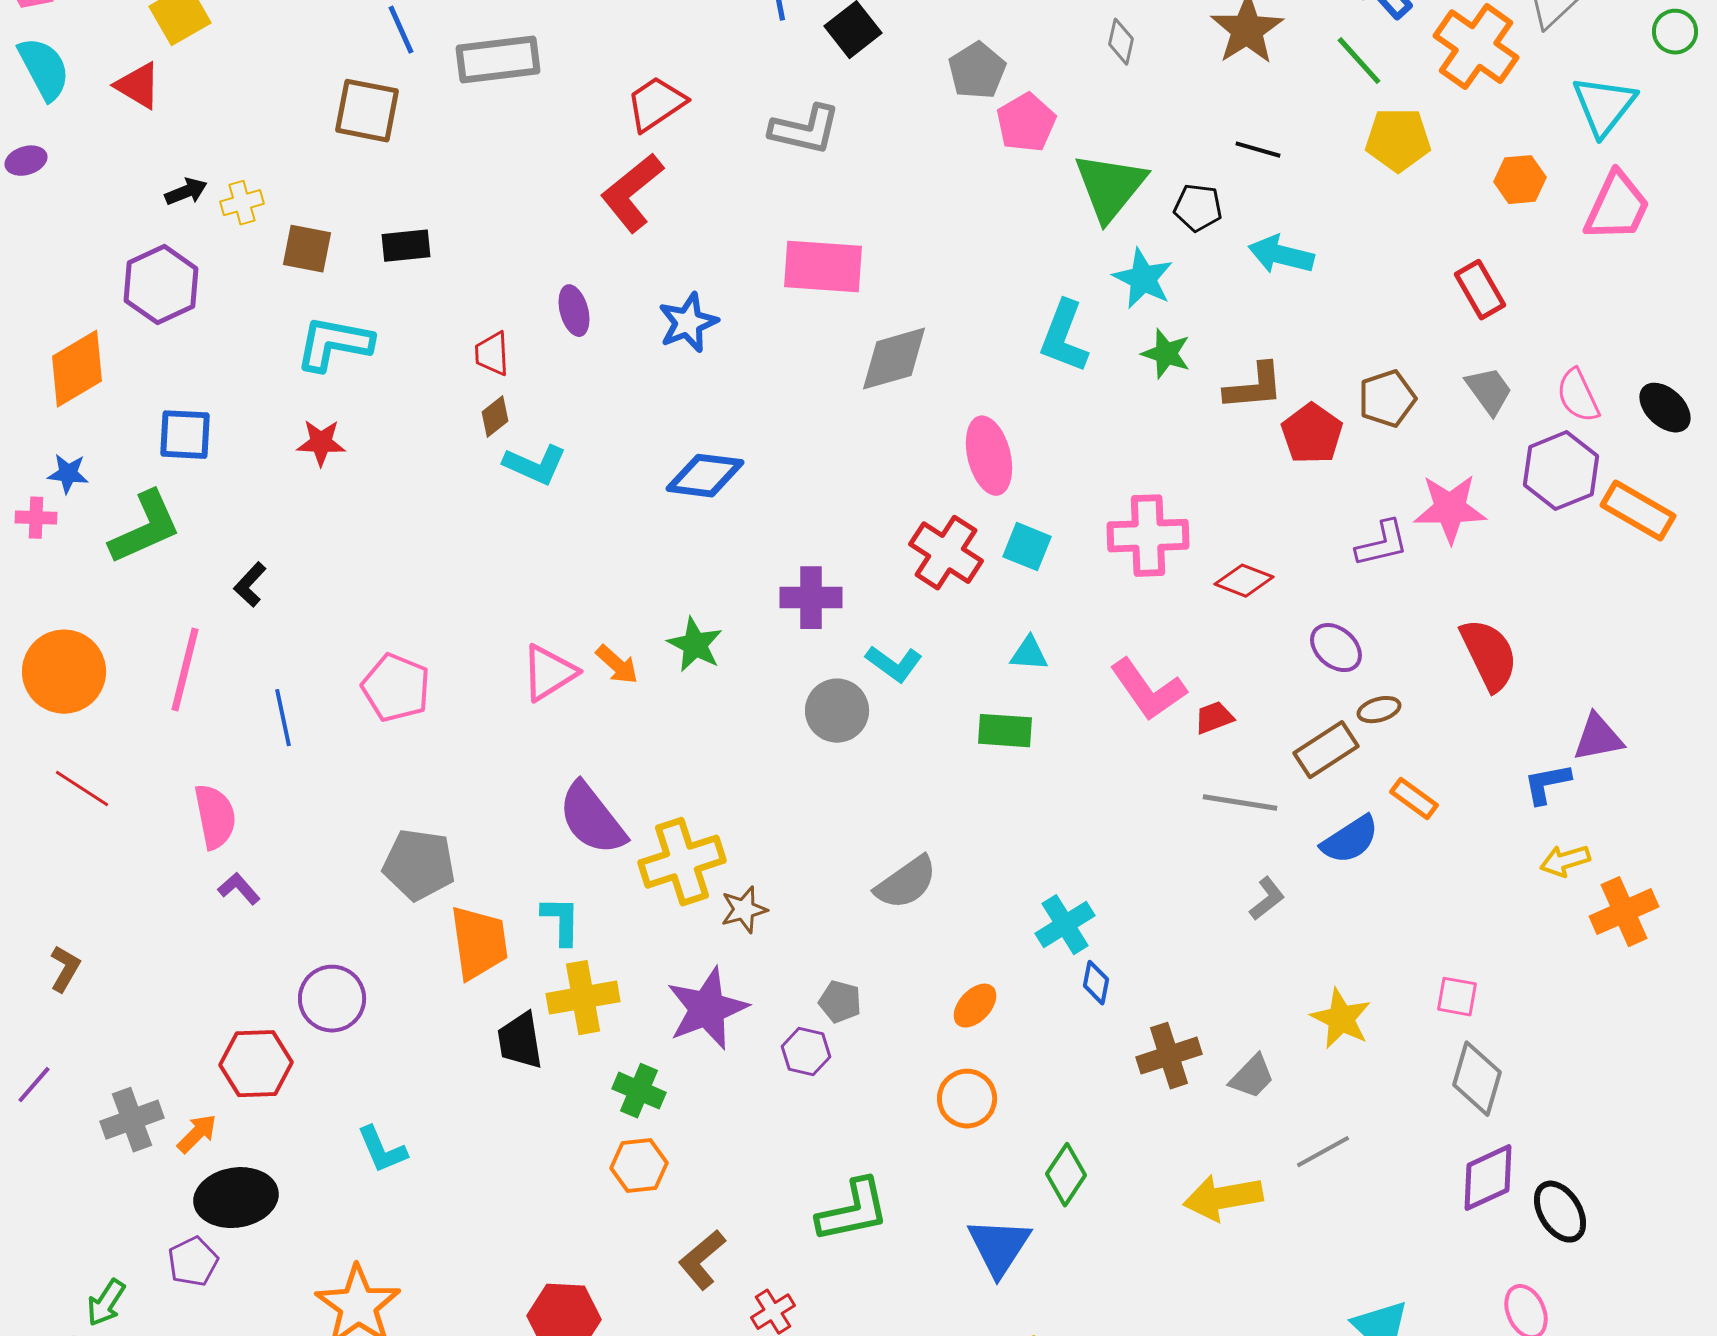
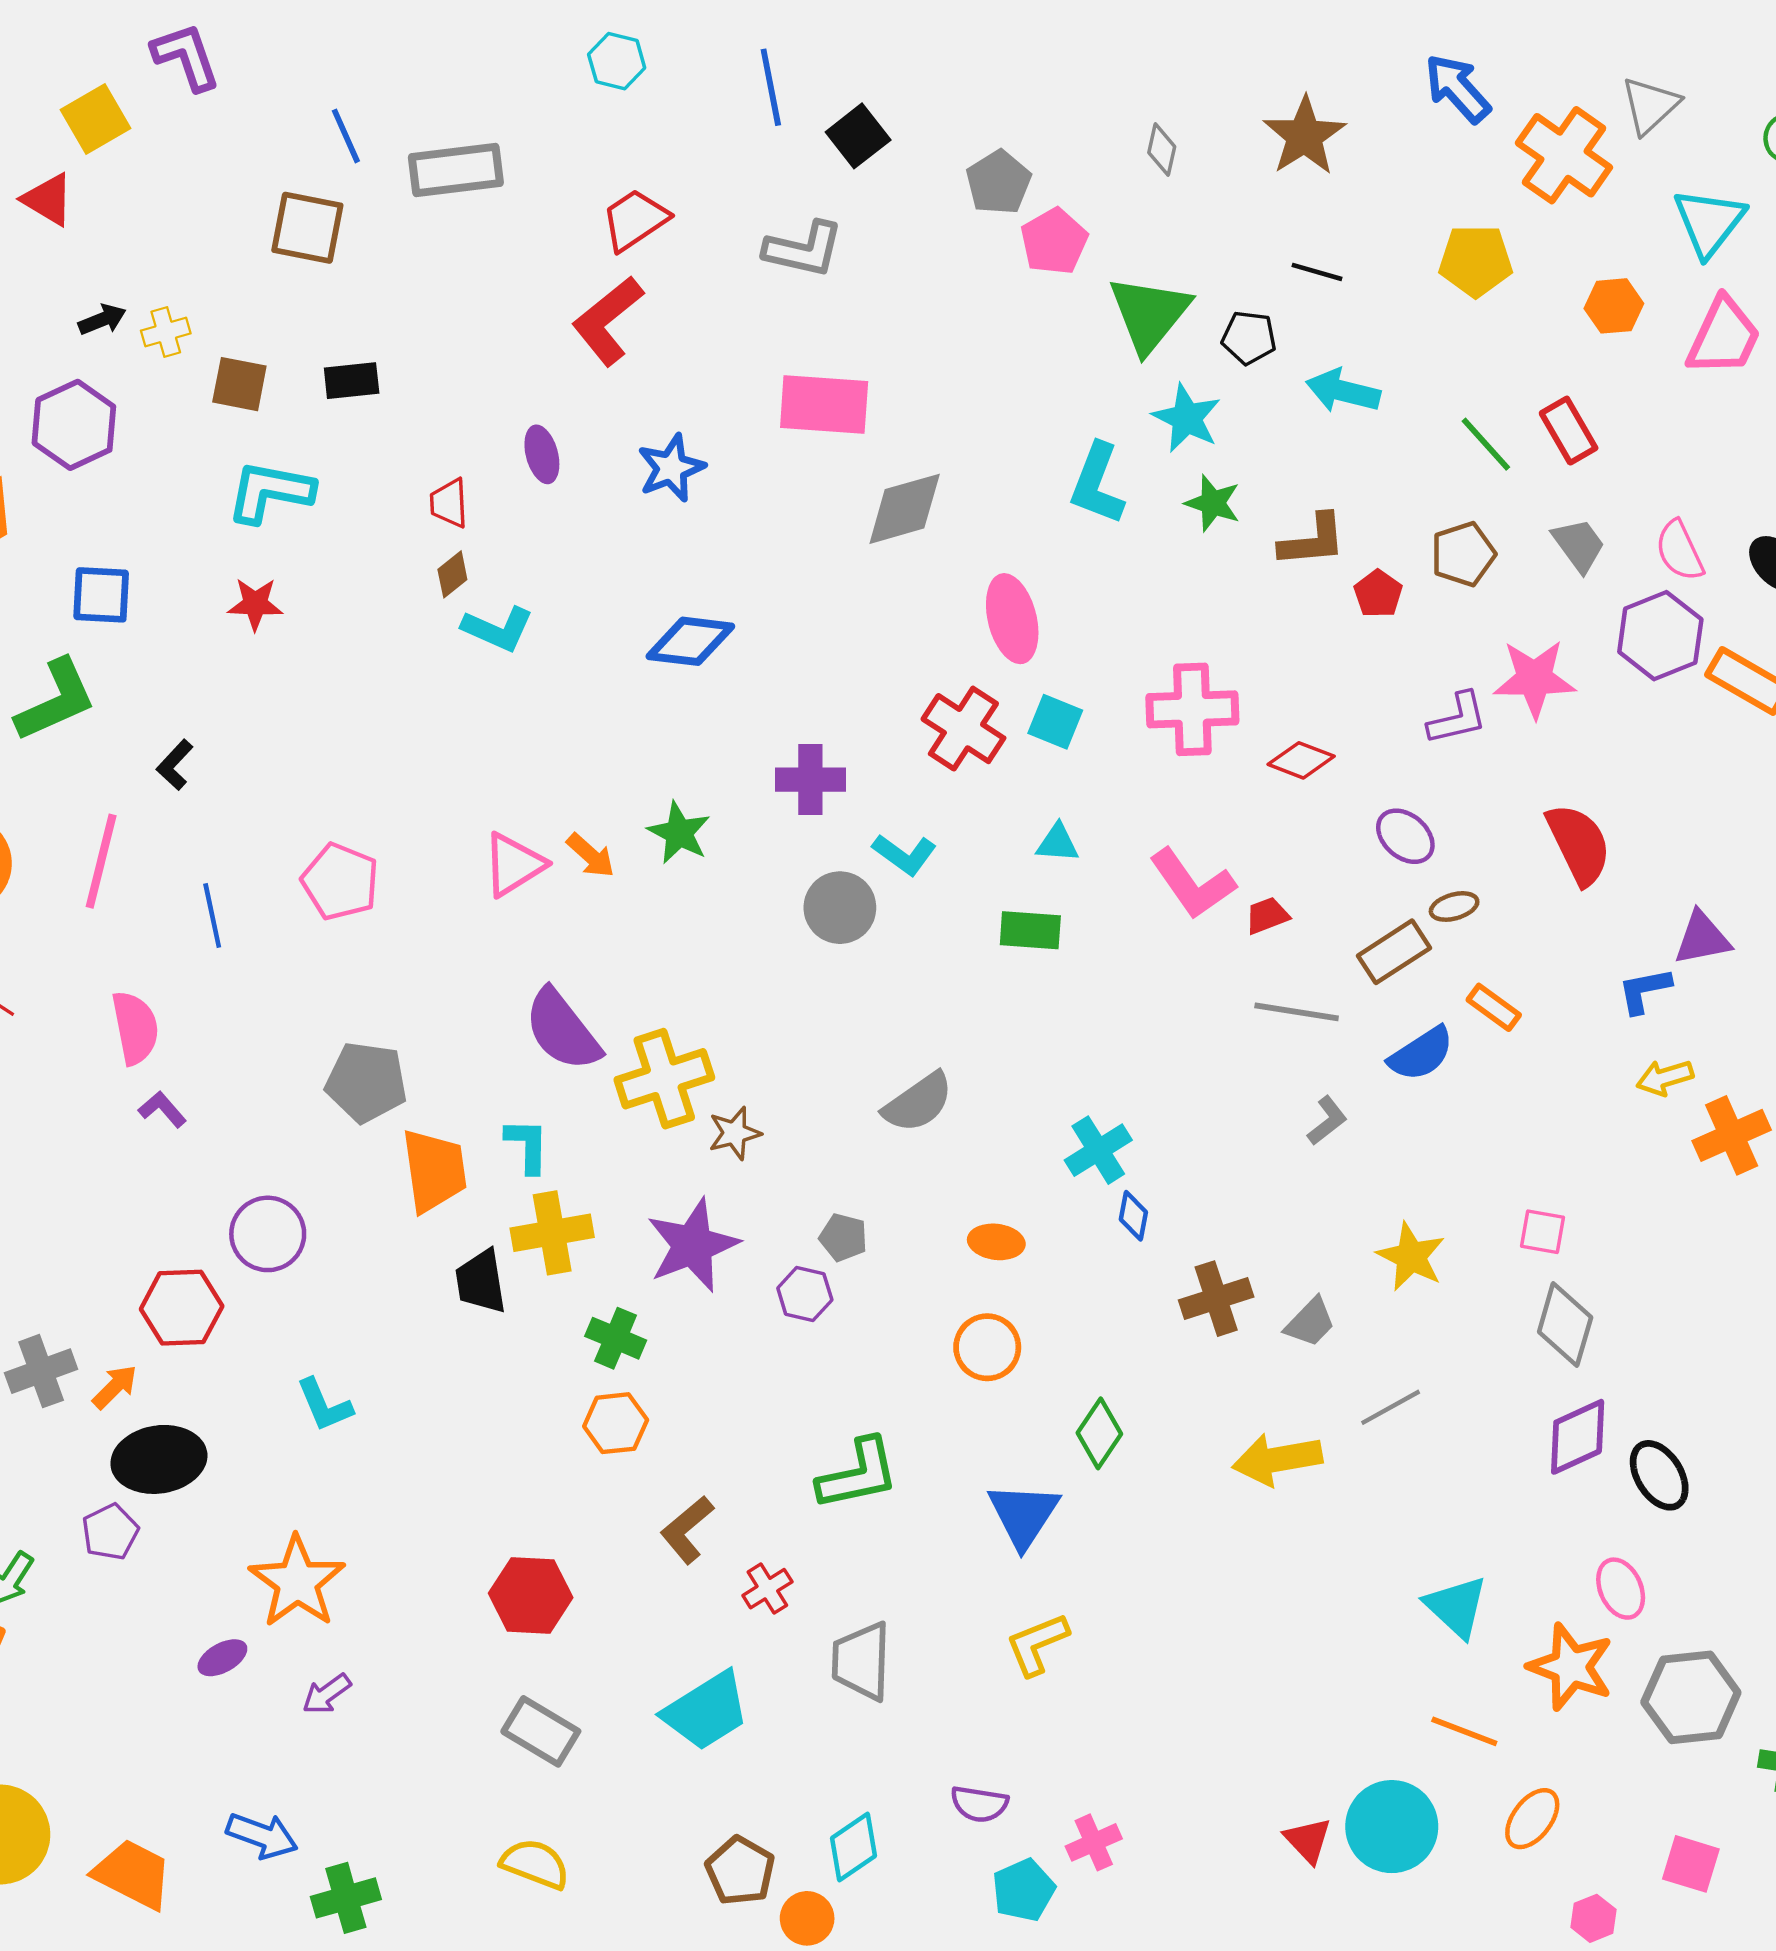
green line: (1359, 61) -> (1486, 444), moved
red pentagon: (1312, 434) -> (1378, 594), size x0.7
orange ellipse: (975, 1006) -> (996, 1242), turned 54

